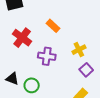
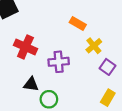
orange rectangle: (53, 26) -> (78, 24), moved
black triangle: (12, 79) -> (31, 84), moved

